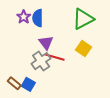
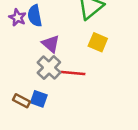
red line: (55, 57) -> (73, 73), moved

